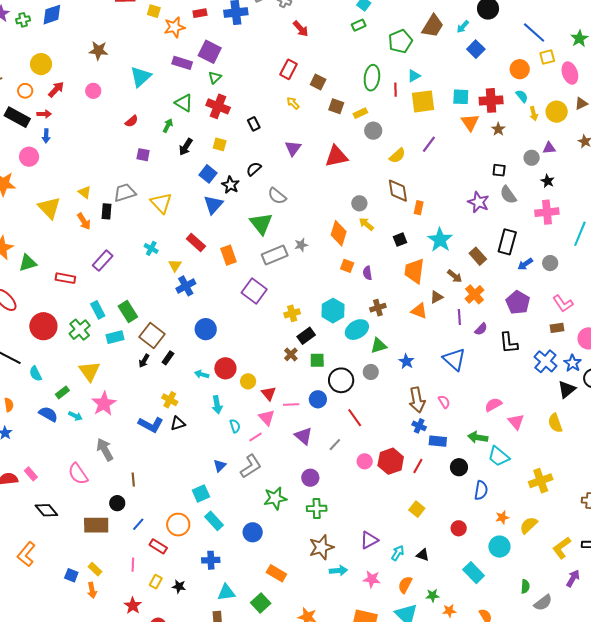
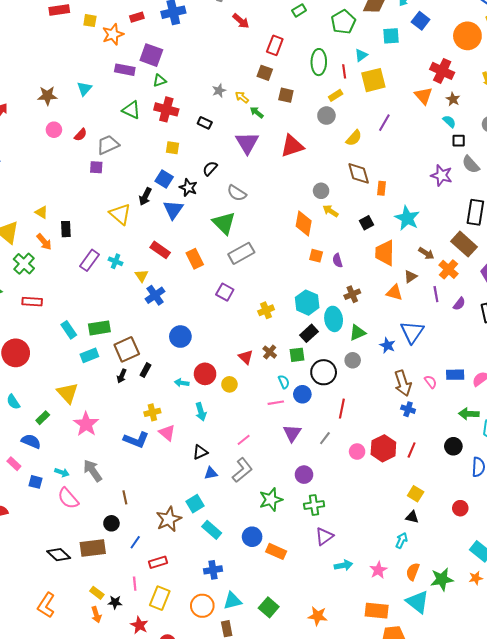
brown star: (98, 51) -> (47, 96), moved
red rectangle: (288, 69) -> (275, 45), moved
orange circle: (520, 69) -> (467, 36), size x1.4
cyan triangle: (141, 77) -> (84, 89), size x0.7
green triangle: (215, 77) -> (160, 81), turned 32
pink circle: (93, 91) -> (54, 130), moved
cyan semicircle: (522, 96) -> (449, 121), moved
cyan square: (461, 97) -> (391, 36), moved
red cross: (491, 100) -> (442, 71), turned 35
yellow rectangle: (360, 113) -> (336, 95), moved
black rectangle: (254, 124) -> (205, 123), turned -32
green arrow: (168, 126) -> (257, 112), moved, turned -72
black arrow: (186, 147) -> (145, 197), moved
purple triangle: (293, 148) -> (247, 143), size x1.4
gray trapezoid: (125, 193) -> (108, 145), moved
gray star: (301, 245) -> (219, 91), moved
brown rectangle: (478, 256) -> (464, 244), moved, size x1.4
purple rectangle: (103, 261) -> (90, 260), moved
purple square: (254, 291) -> (225, 292), size x0.7
green rectangle: (128, 312) -> (99, 328), turned -60
green cross: (80, 330) -> (24, 264), moved
cyan ellipse: (357, 330) -> (334, 319), turned -60
brown square: (152, 335) -> (127, 349), turned 35
black rectangle: (306, 336) -> (309, 333), moved
blue triangle: (454, 359) -> (412, 332), moved, turned 30
red triangle: (269, 393) -> (246, 357), moved
yellow cross: (170, 400) -> (152, 412), turned -35
cyan arrow: (75, 416) -> (62, 472), moved
pink triangle: (267, 418) -> (167, 433), moved
red line: (355, 418) -> (342, 409), turned 54
black triangle: (178, 423) -> (200, 452), moved
cyan semicircle: (235, 426) -> (284, 382), moved
purple triangle: (303, 436) -> (292, 433), turned 30
blue rectangle: (438, 441) -> (455, 375), moved
blue triangle: (220, 466) -> (211, 473), turned 40
pink rectangle: (31, 474) -> (14, 464), moved
black diamond: (46, 510) -> (59, 555), moved
orange circle: (178, 525) -> (202, 606), moved
purple triangle: (369, 540) -> (324, 536), moved
red rectangle: (158, 546) -> (158, 562), turned -42
brown star: (321, 547) -> (169, 519), moved
orange L-shape: (26, 554) -> (46, 605), moved
black triangle: (423, 555) -> (412, 517), moved
orange rectangle: (276, 573) -> (276, 551), moved
blue square: (71, 575) -> (36, 482), moved
pink star: (372, 579) -> (378, 570), turned -30
yellow rectangle: (156, 582) -> (160, 598), size x1.6
black star: (179, 587) -> (115, 602), moved
green star: (433, 595) -> (442, 579), size x1.6
orange star: (449, 611) -> (476, 578), moved

